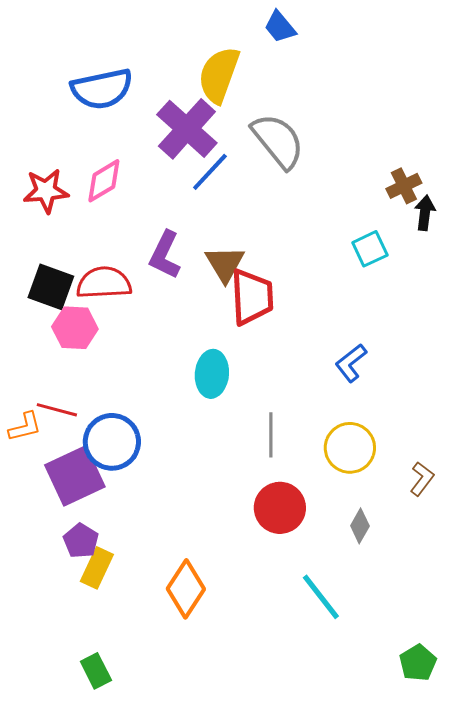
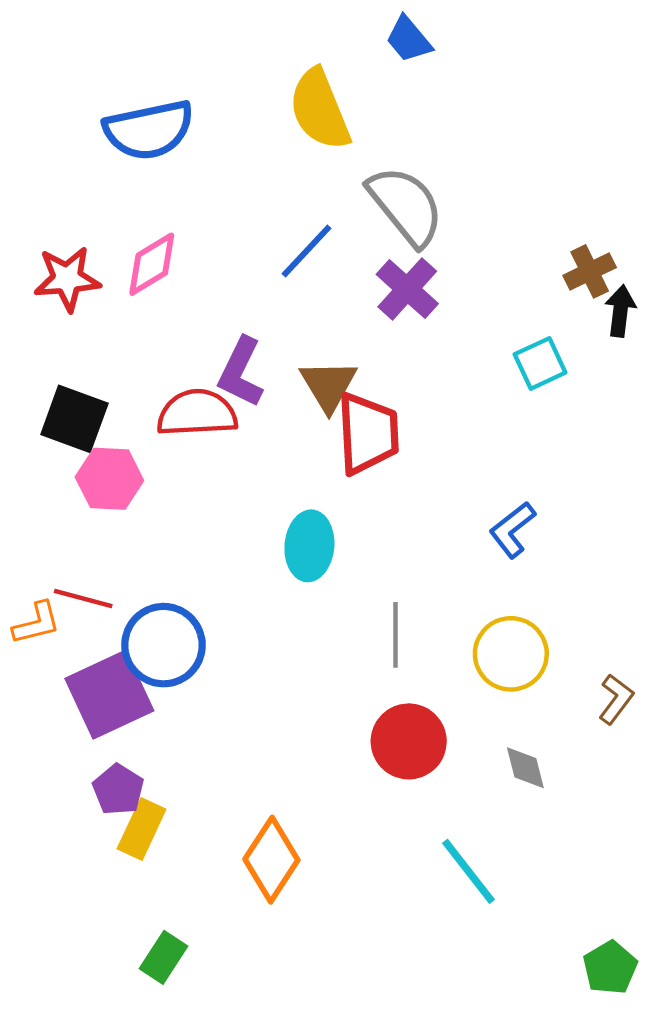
yellow semicircle: (219, 75) -> (320, 109), turned -42
purple cross: (187, 129) -> (407, 289), moved, size x0.7
red semicircle: (104, 283) -> (197, 413), moved
gray diamond: (360, 526) -> (525, 768), turned -44
green rectangle: (96, 671) -> (163, 957), moved, turned 60

